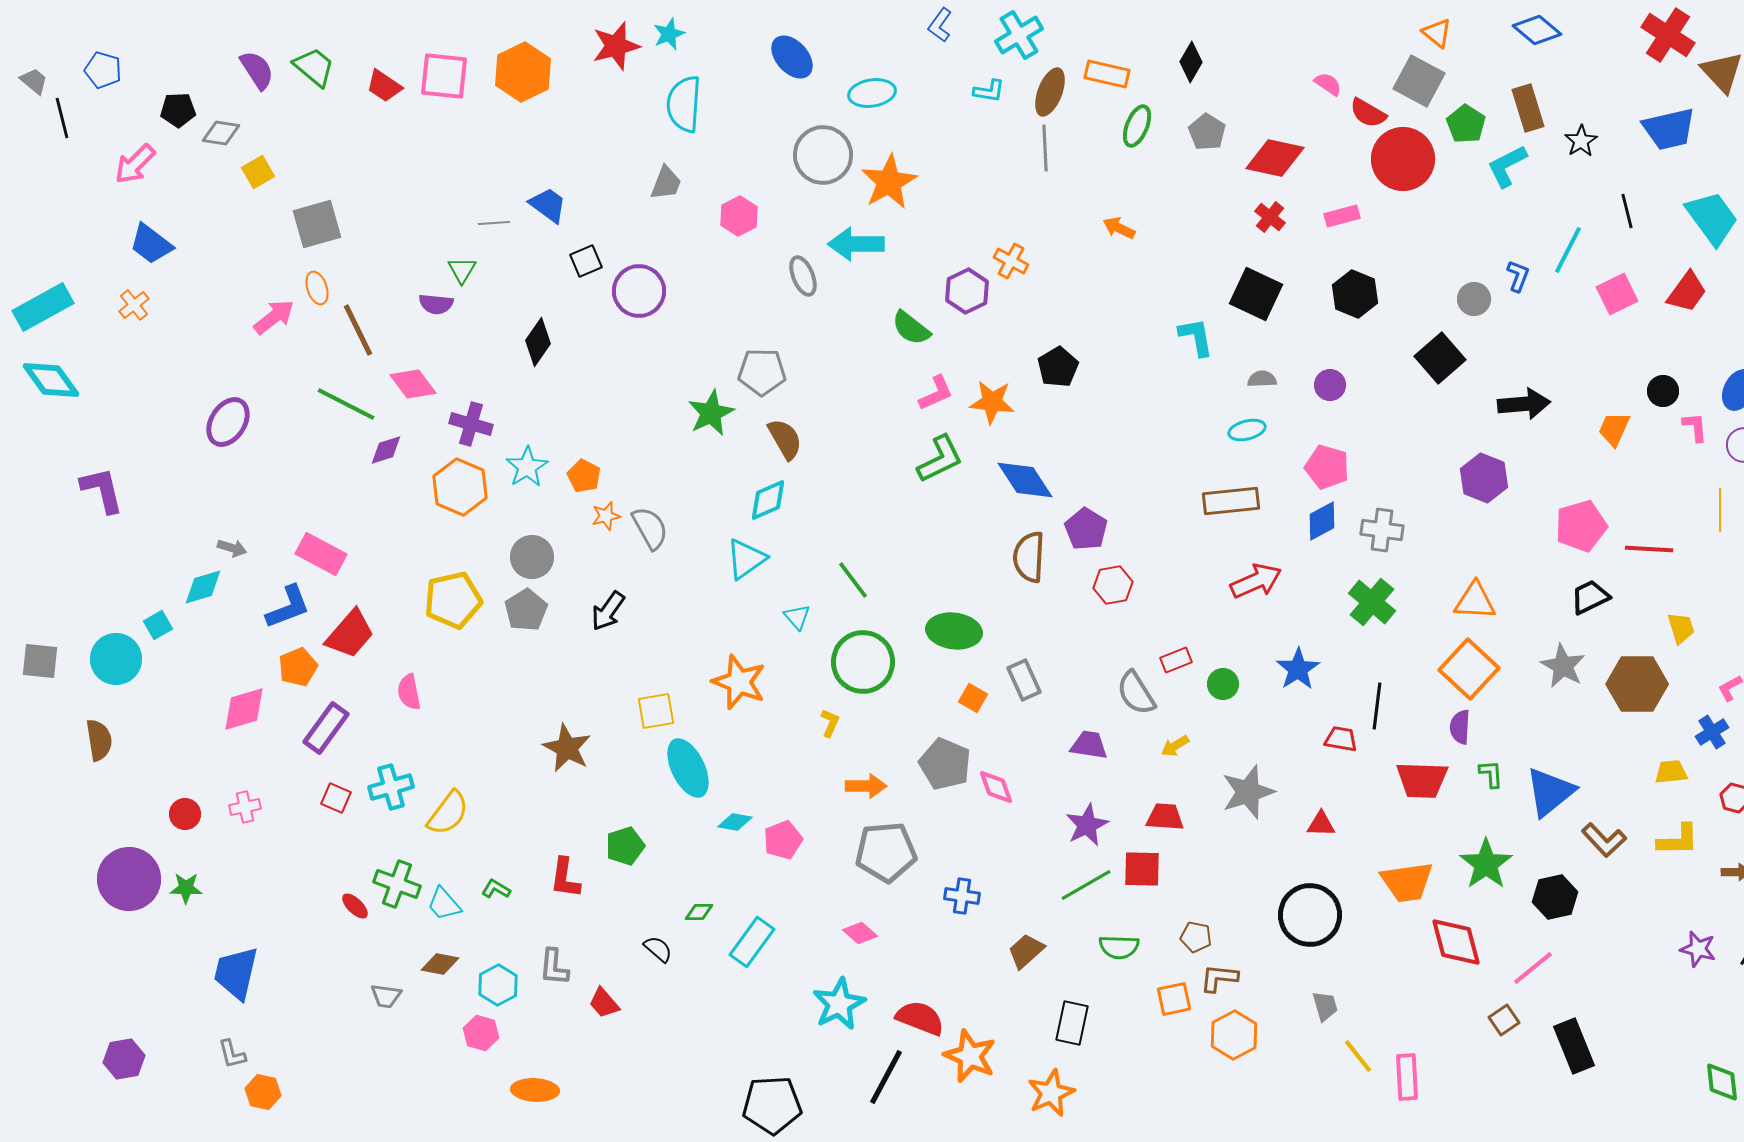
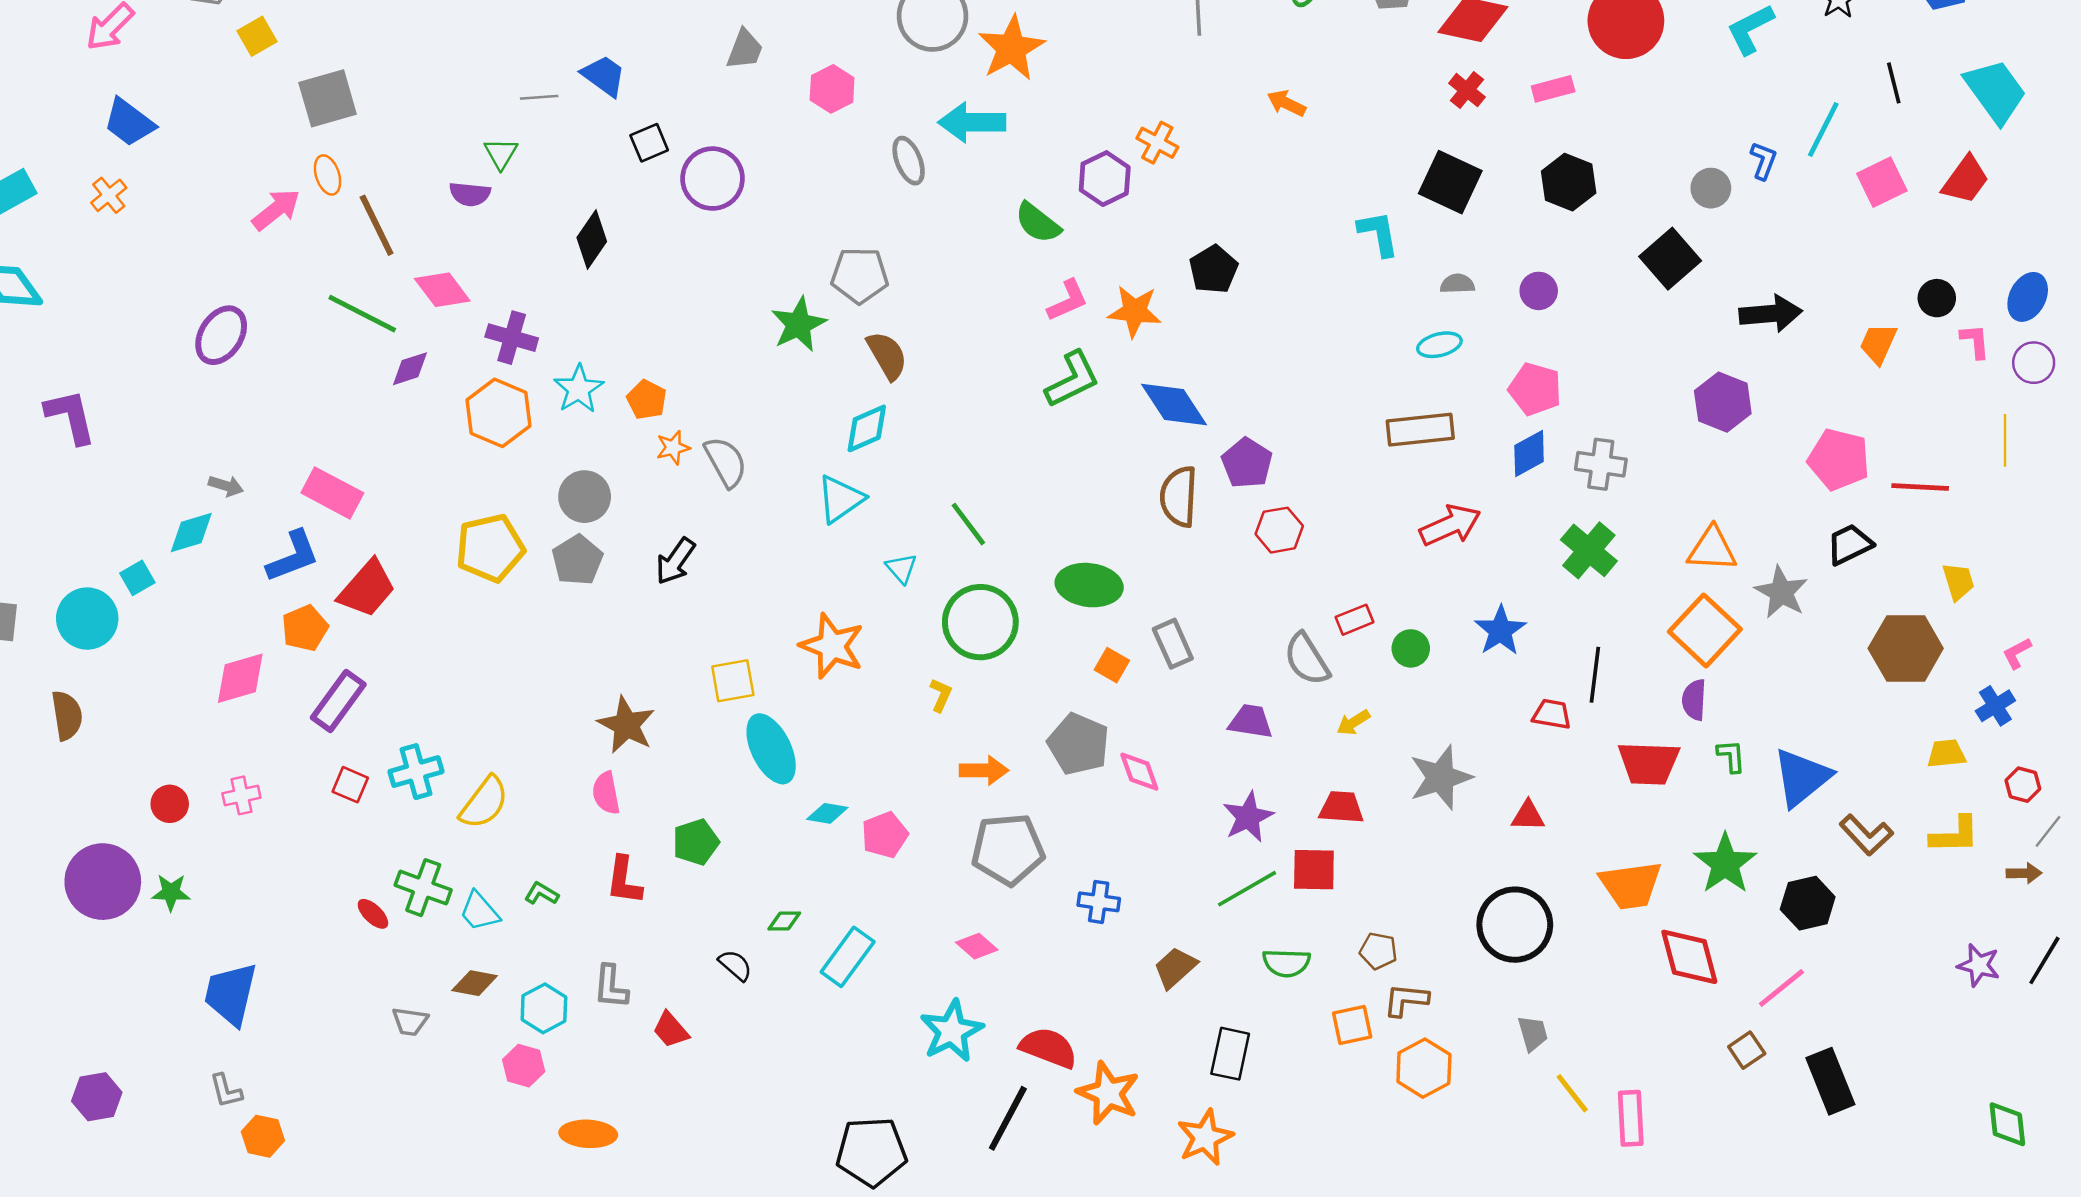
pink pentagon: (1581, 526) -> (1839, 460), turned 30
gray star: (1563, 666) -> (1781, 592), moved
pink semicircle: (409, 692) -> (606, 793), moved

